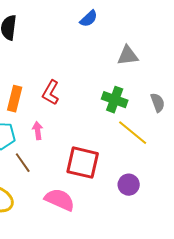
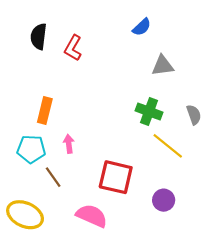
blue semicircle: (89, 19) -> (142, 27), moved
red L-shape: (51, 93) -> (73, 48), moved

